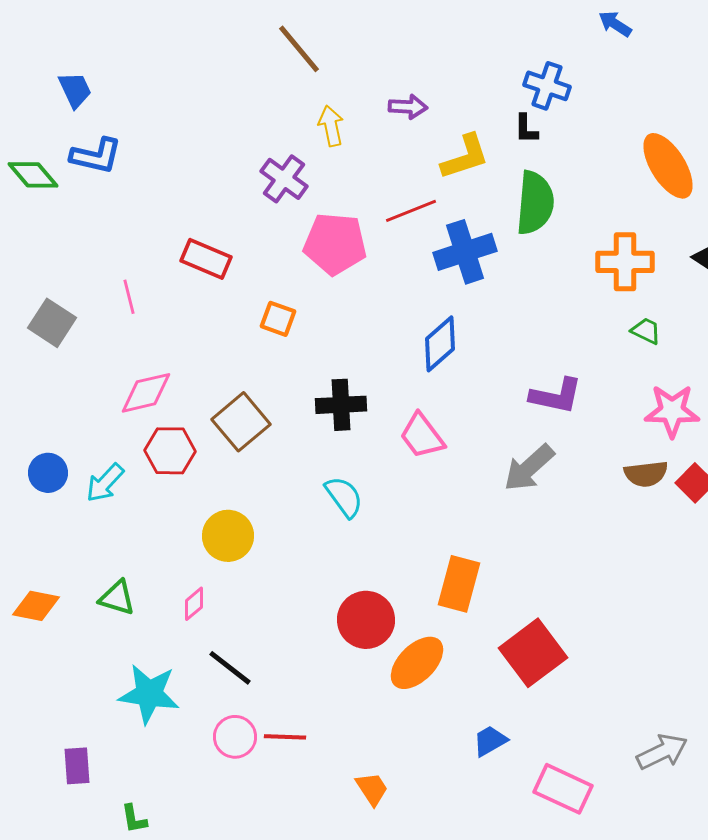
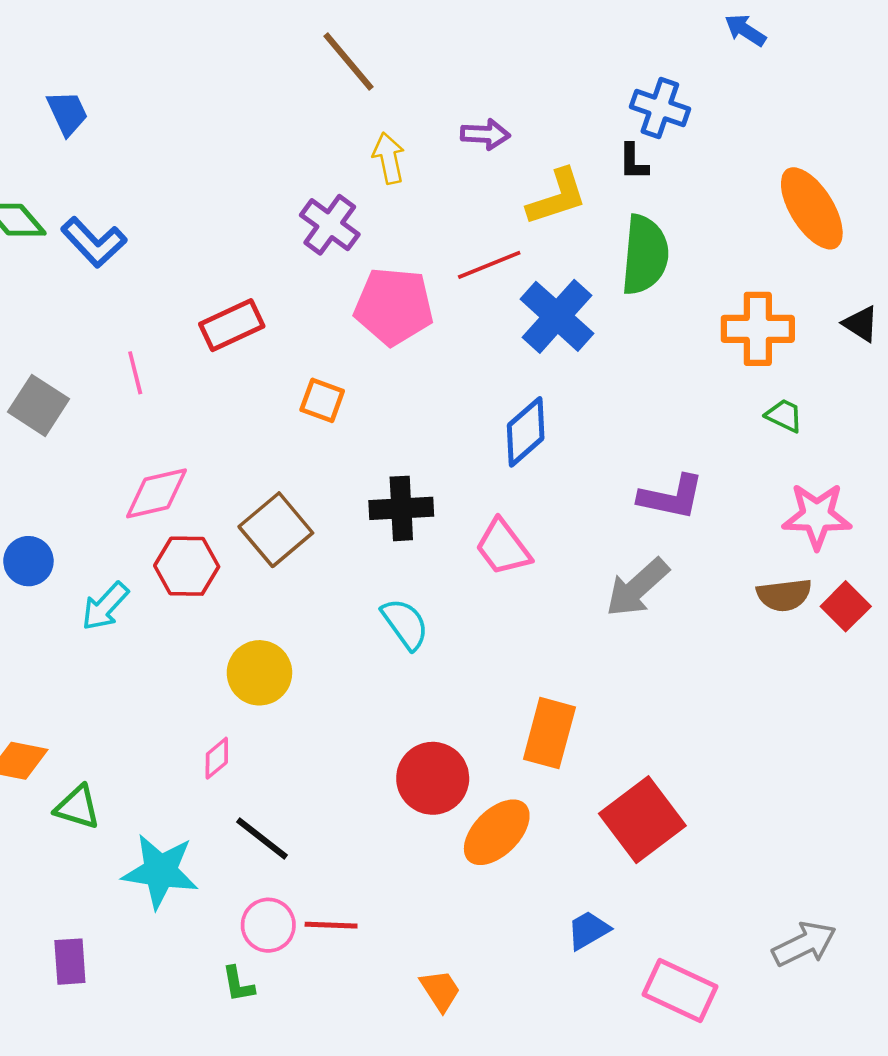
blue L-shape: (96, 156) -> (94, 242), moved, turned 34
blue cross: (465, 252) -> (557, 316), turned -30
red rectangle: (206, 259) -> (232, 325), turned -48
blue circle: (48, 473) -> (28, 561), moved
green triangle: (117, 598) -> (77, 807), moved
green L-shape: (134, 819) -> (238, 984), moved

